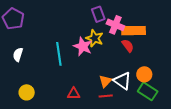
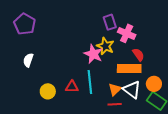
orange rectangle: (134, 31) -> (129, 69), moved
cyan line: (59, 54) -> (90, 82), moved
yellow circle: (27, 92) -> (48, 91), moved
red triangle: (74, 94) -> (72, 87), moved

